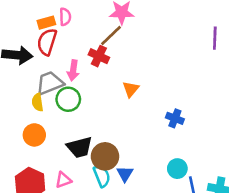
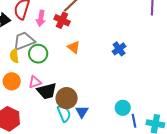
pink arrow: (73, 70) -> (41, 18), moved
orange triangle: (131, 89) -> (74, 47), moved, turned -32
blue cross: (175, 118) -> (119, 49), moved, turned 32
pink triangle: (63, 180) -> (35, 82), moved

